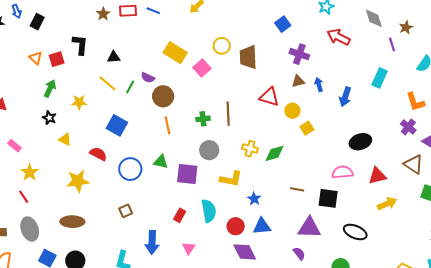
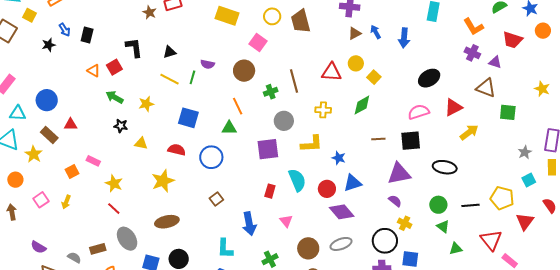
yellow rectangle: (175, 53) -> (227, 16), moved
green arrow: (50, 88) -> (115, 97), turned -72
brown circle: (163, 96) -> (244, 71), moved
red triangle: (269, 97) -> (331, 72), moved
green diamond: (275, 153) -> (362, 105), moved
green triangle: (161, 162) -> (229, 128), moved

